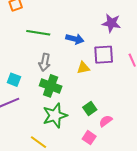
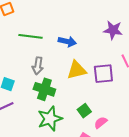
purple star: (111, 23) -> (113, 30), moved
purple square: (104, 55) -> (103, 74), moved
yellow triangle: (83, 68) -> (77, 70), size x1.5

